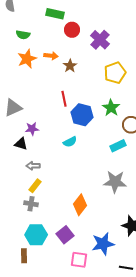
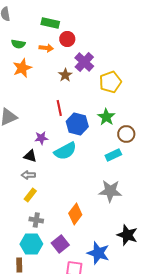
purple cross: (100, 40) -> (84, 62), moved
orange arrow: (51, 56) -> (46, 48), moved
purple star: (32, 129) -> (41, 138), moved
cyan semicircle: (70, 142) -> (65, 151), size x1.6
black triangle: (21, 144) -> (30, 156), moved
gray cross: (31, 204) -> (36, 220), moved
blue star: (103, 244) -> (98, 253), turned 30

